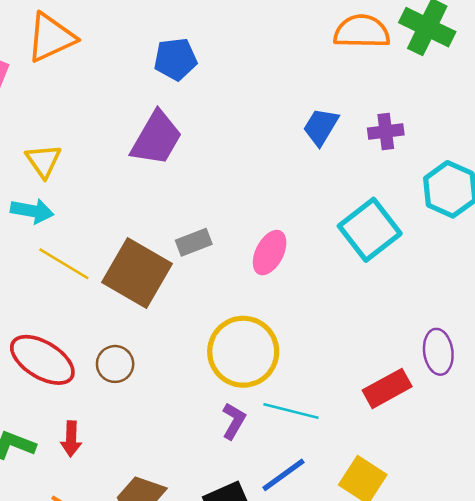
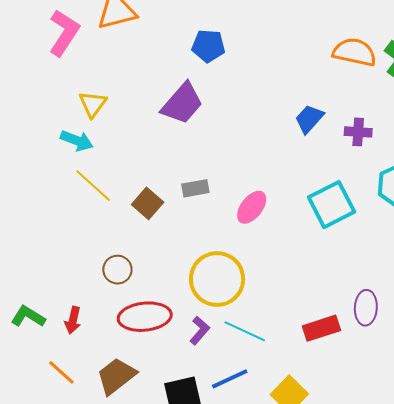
brown square: (137, 273) -> (148, 203), size x0.6
red ellipse: (42, 360) -> (145, 317), moved, turned -48

